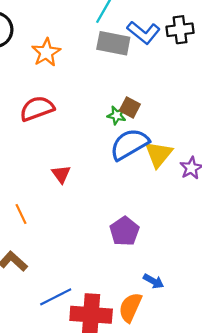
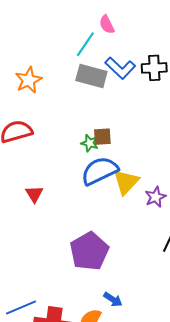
brown square: (130, 107) -> (102, 137), turned -36
purple pentagon: (124, 231) -> (89, 251), size x1.4

